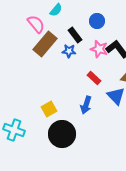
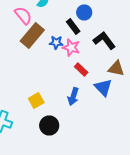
black rectangle: (75, 35) -> (73, 26), moved
pink star: (99, 49) -> (71, 47), moved
black circle: (62, 134) -> (49, 125), size x0.7

